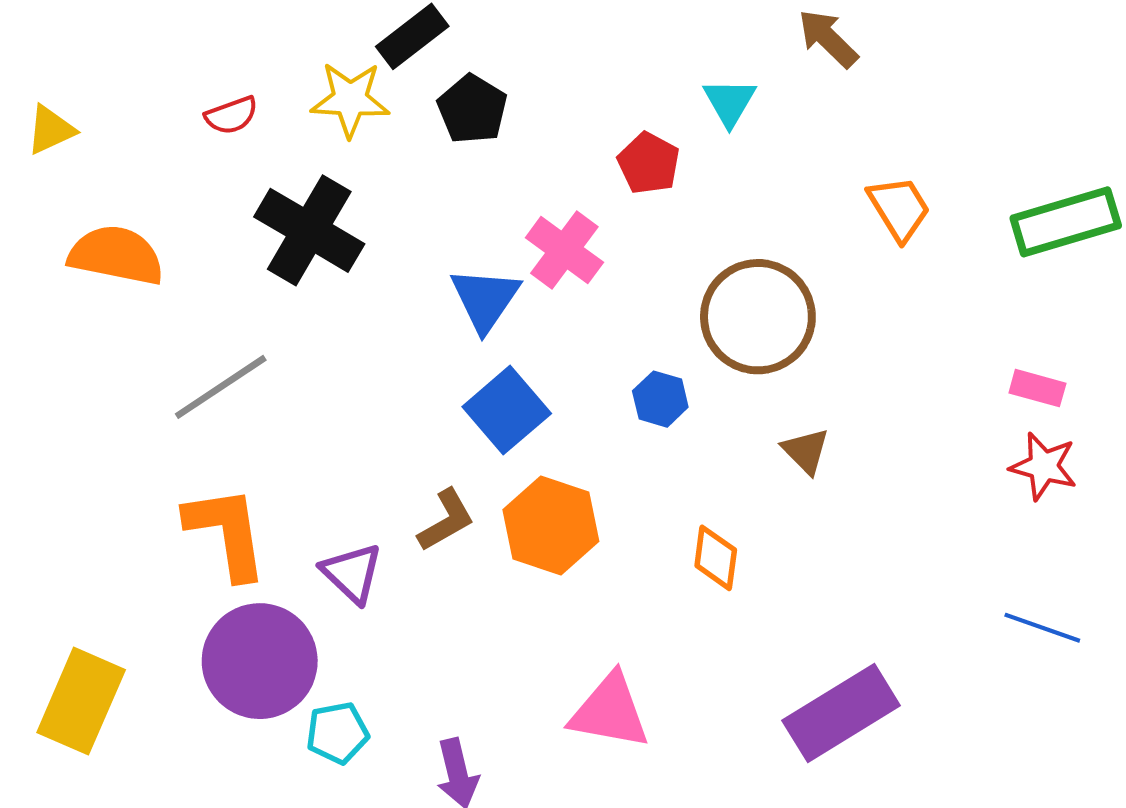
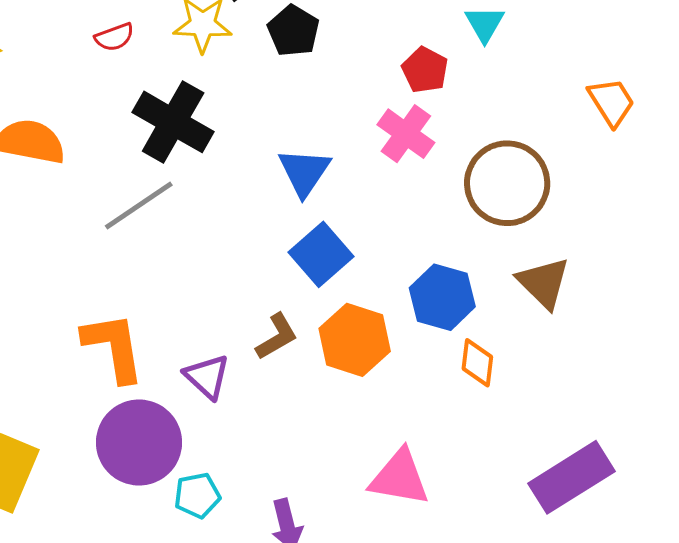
pink cross: (564, 250) -> (406, 134), moved
gray line: (221, 387) -> (139, 205), moved
blue hexagon: (660, 399) -> (442, 297), moved, size x1.6
brown triangle: (806, 451) -> (544, 283), size x1.5

